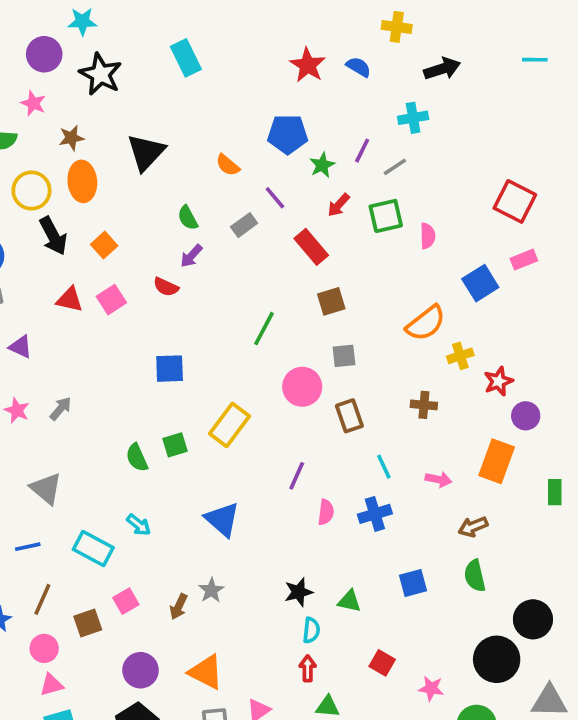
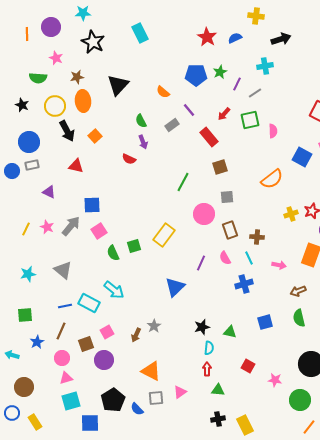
purple circle: (44, 54) -> (51, 27), moved
blue semicircle: (359, 67) -> (235, 38), turned -56
green star: (322, 165) -> (220, 72), moved
purple arrow: (191, 256) -> (143, 142), turned -64
blue square: (480, 283) -> (302, 157), turned -30
pink square: (111, 300) -> (99, 231), moved
yellow cross: (460, 356) -> (291, 214), moved
blue square: (170, 369) -> (92, 205), moved
brown cross: (424, 405) -> (257, 237), moved
gray arrow: (61, 409) -> (71, 226), size x1.5
pink semicircle: (326, 512) -> (225, 258), moved, turned 144
blue triangle: (222, 519) -> (175, 287), moved, turned 35
cyan arrow: (139, 525) -> (114, 290), size x1.5
blue line: (28, 547) -> (65, 306), moved
purple circle: (140, 670) -> (104, 360), moved

